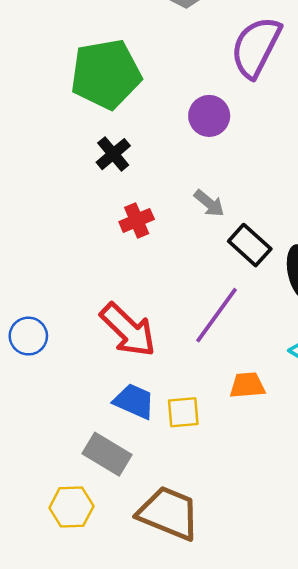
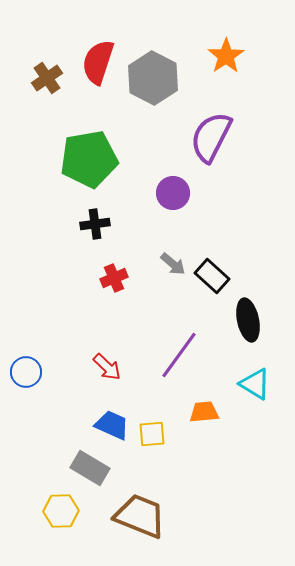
black cross: (113, 154) -> (95, 224), turned 32
black rectangle: (250, 245) -> (212, 276), moved
red arrow: (128, 330) -> (107, 367), size x0.6

